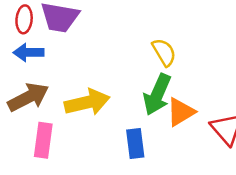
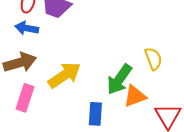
yellow semicircle: (164, 52) -> (153, 59), moved
yellow arrow: (87, 102) -> (64, 75), turned -32

